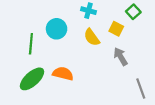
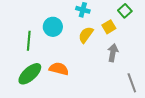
yellow square: (116, 29) -> (109, 27), turned 32
yellow semicircle: (92, 37) -> (86, 35), turned 72
gray arrow: (121, 57) -> (113, 53), turned 42

